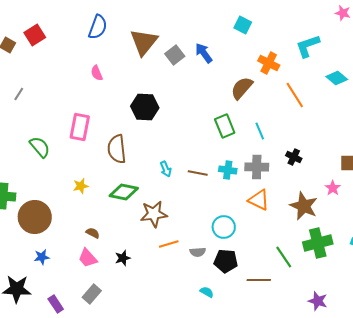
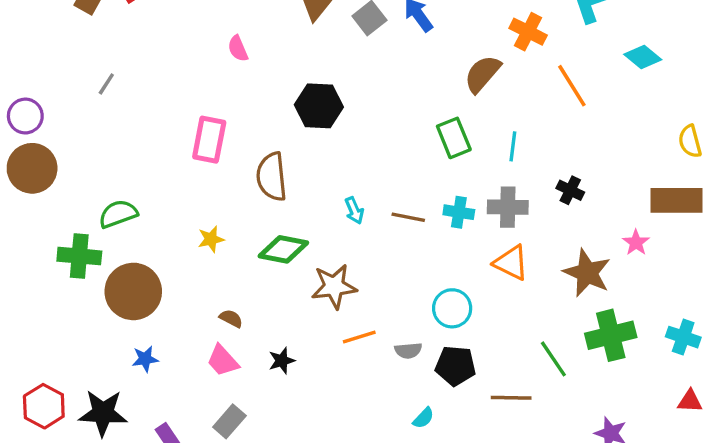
cyan line: (260, 131) -> (513, 146), turned 30
green semicircle: (40, 147) -> (118, 214), moved, turned -70
cyan semicircle: (207, 292) -> (423, 418), turned 104

